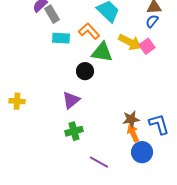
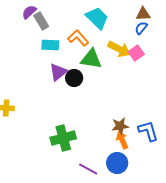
purple triangle: (71, 100) -> (58, 72), moved
green cross: (74, 131) -> (63, 138), size x1.4
blue circle: (142, 152) -> (117, 163), moved

